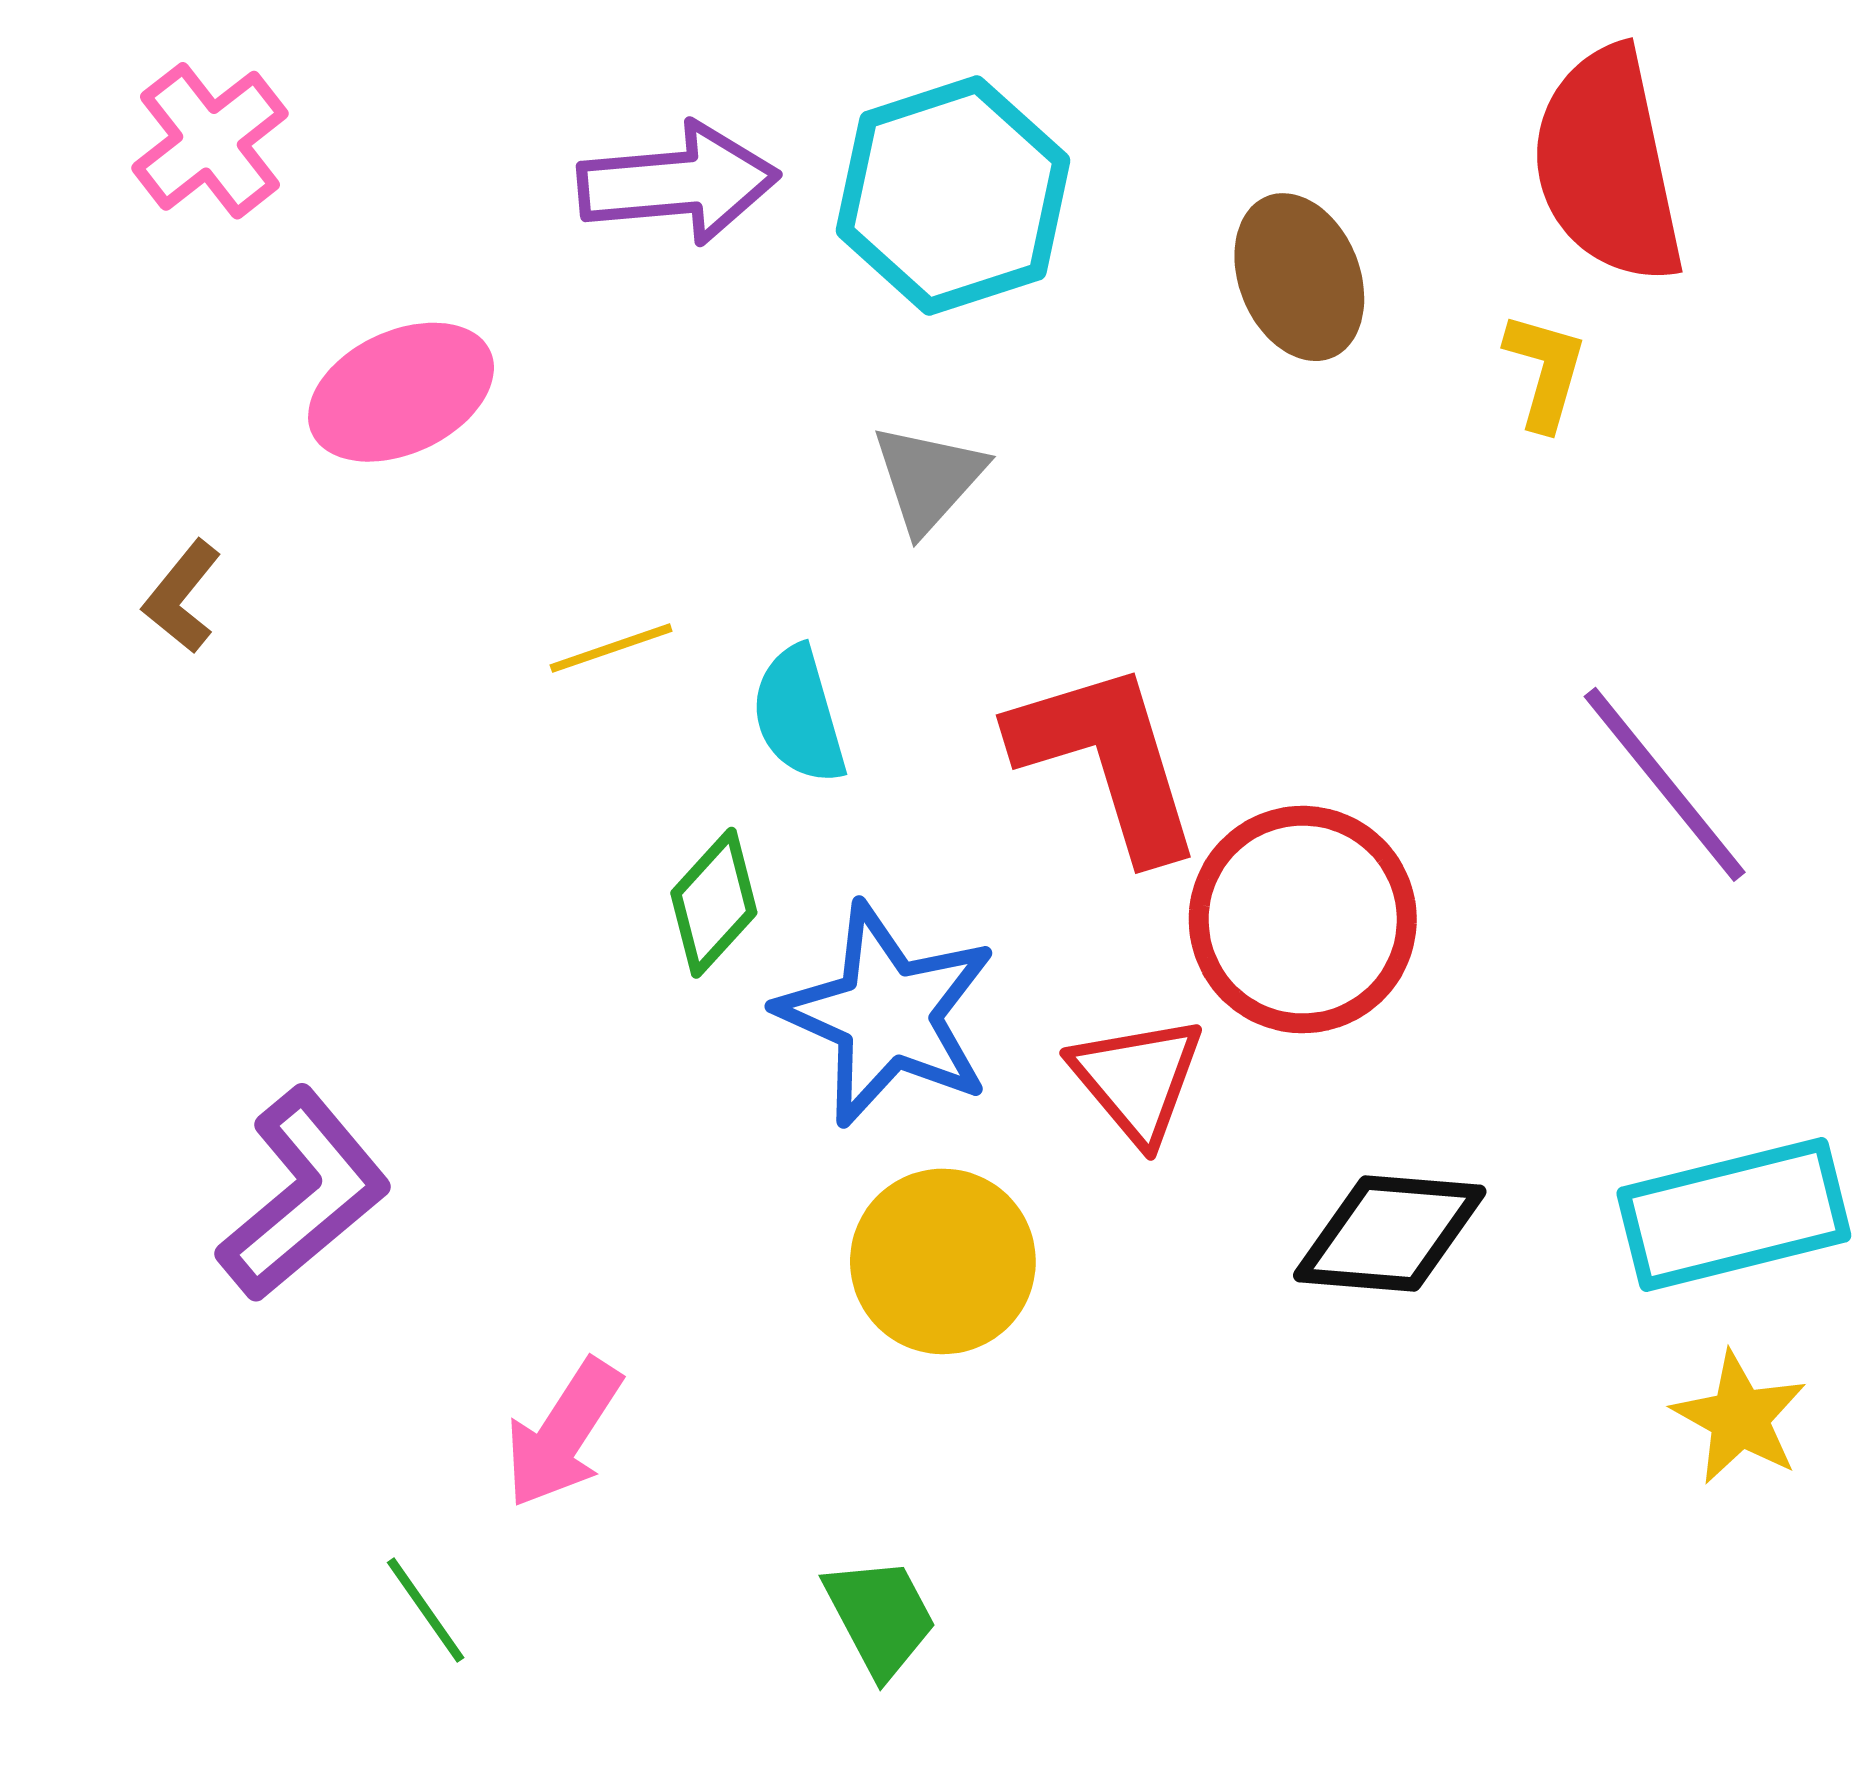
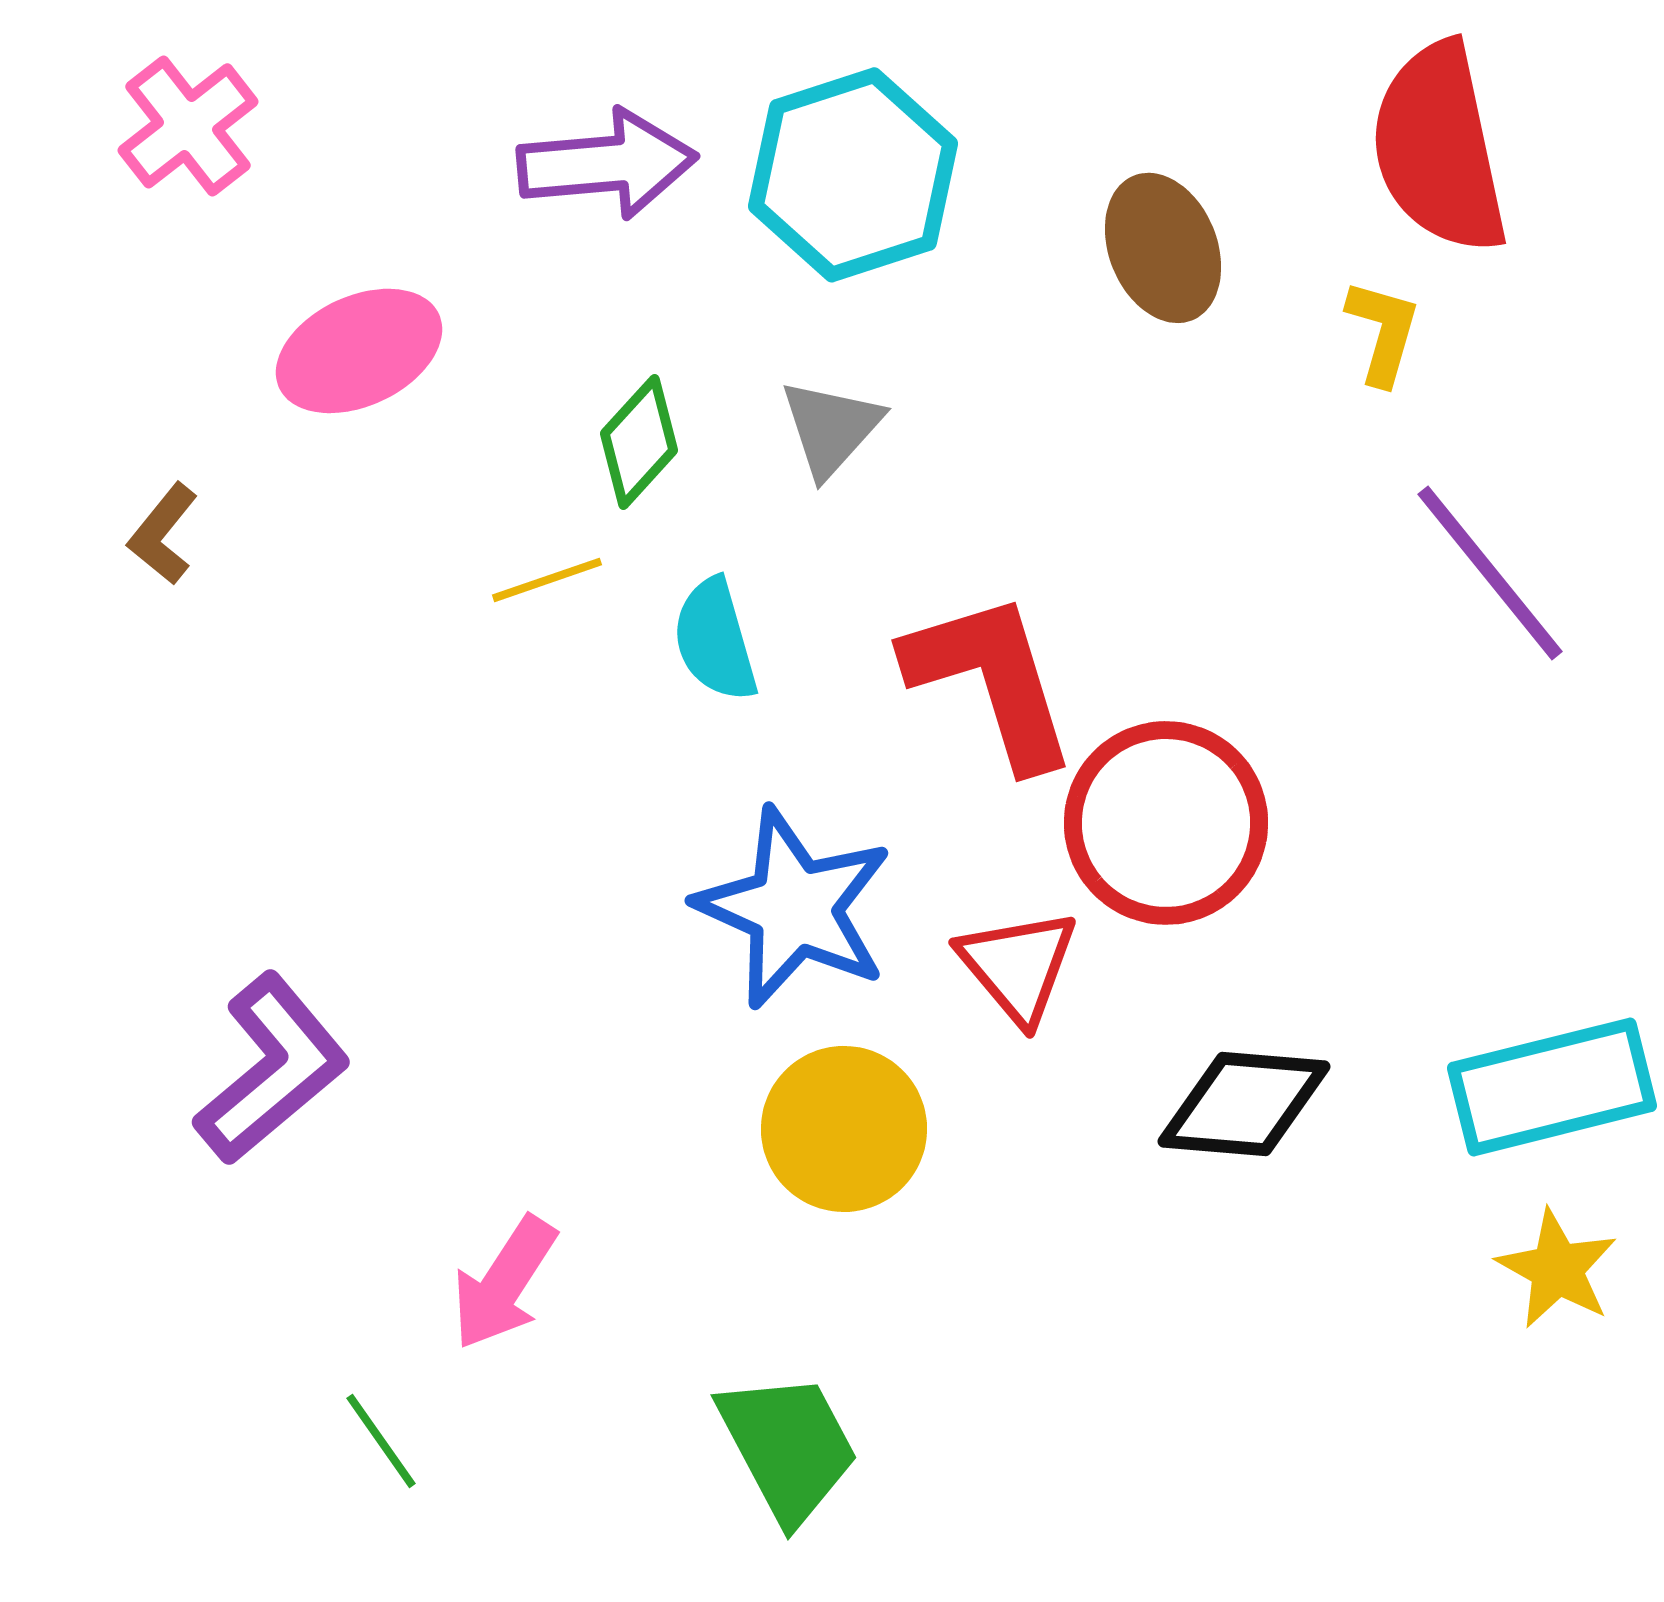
purple line: (1665, 784) -> (1490, 573), moved
green diamond: (714, 903) -> (639, 442), moved
green trapezoid: (880, 1617) -> (788, 1447), size x1.4

